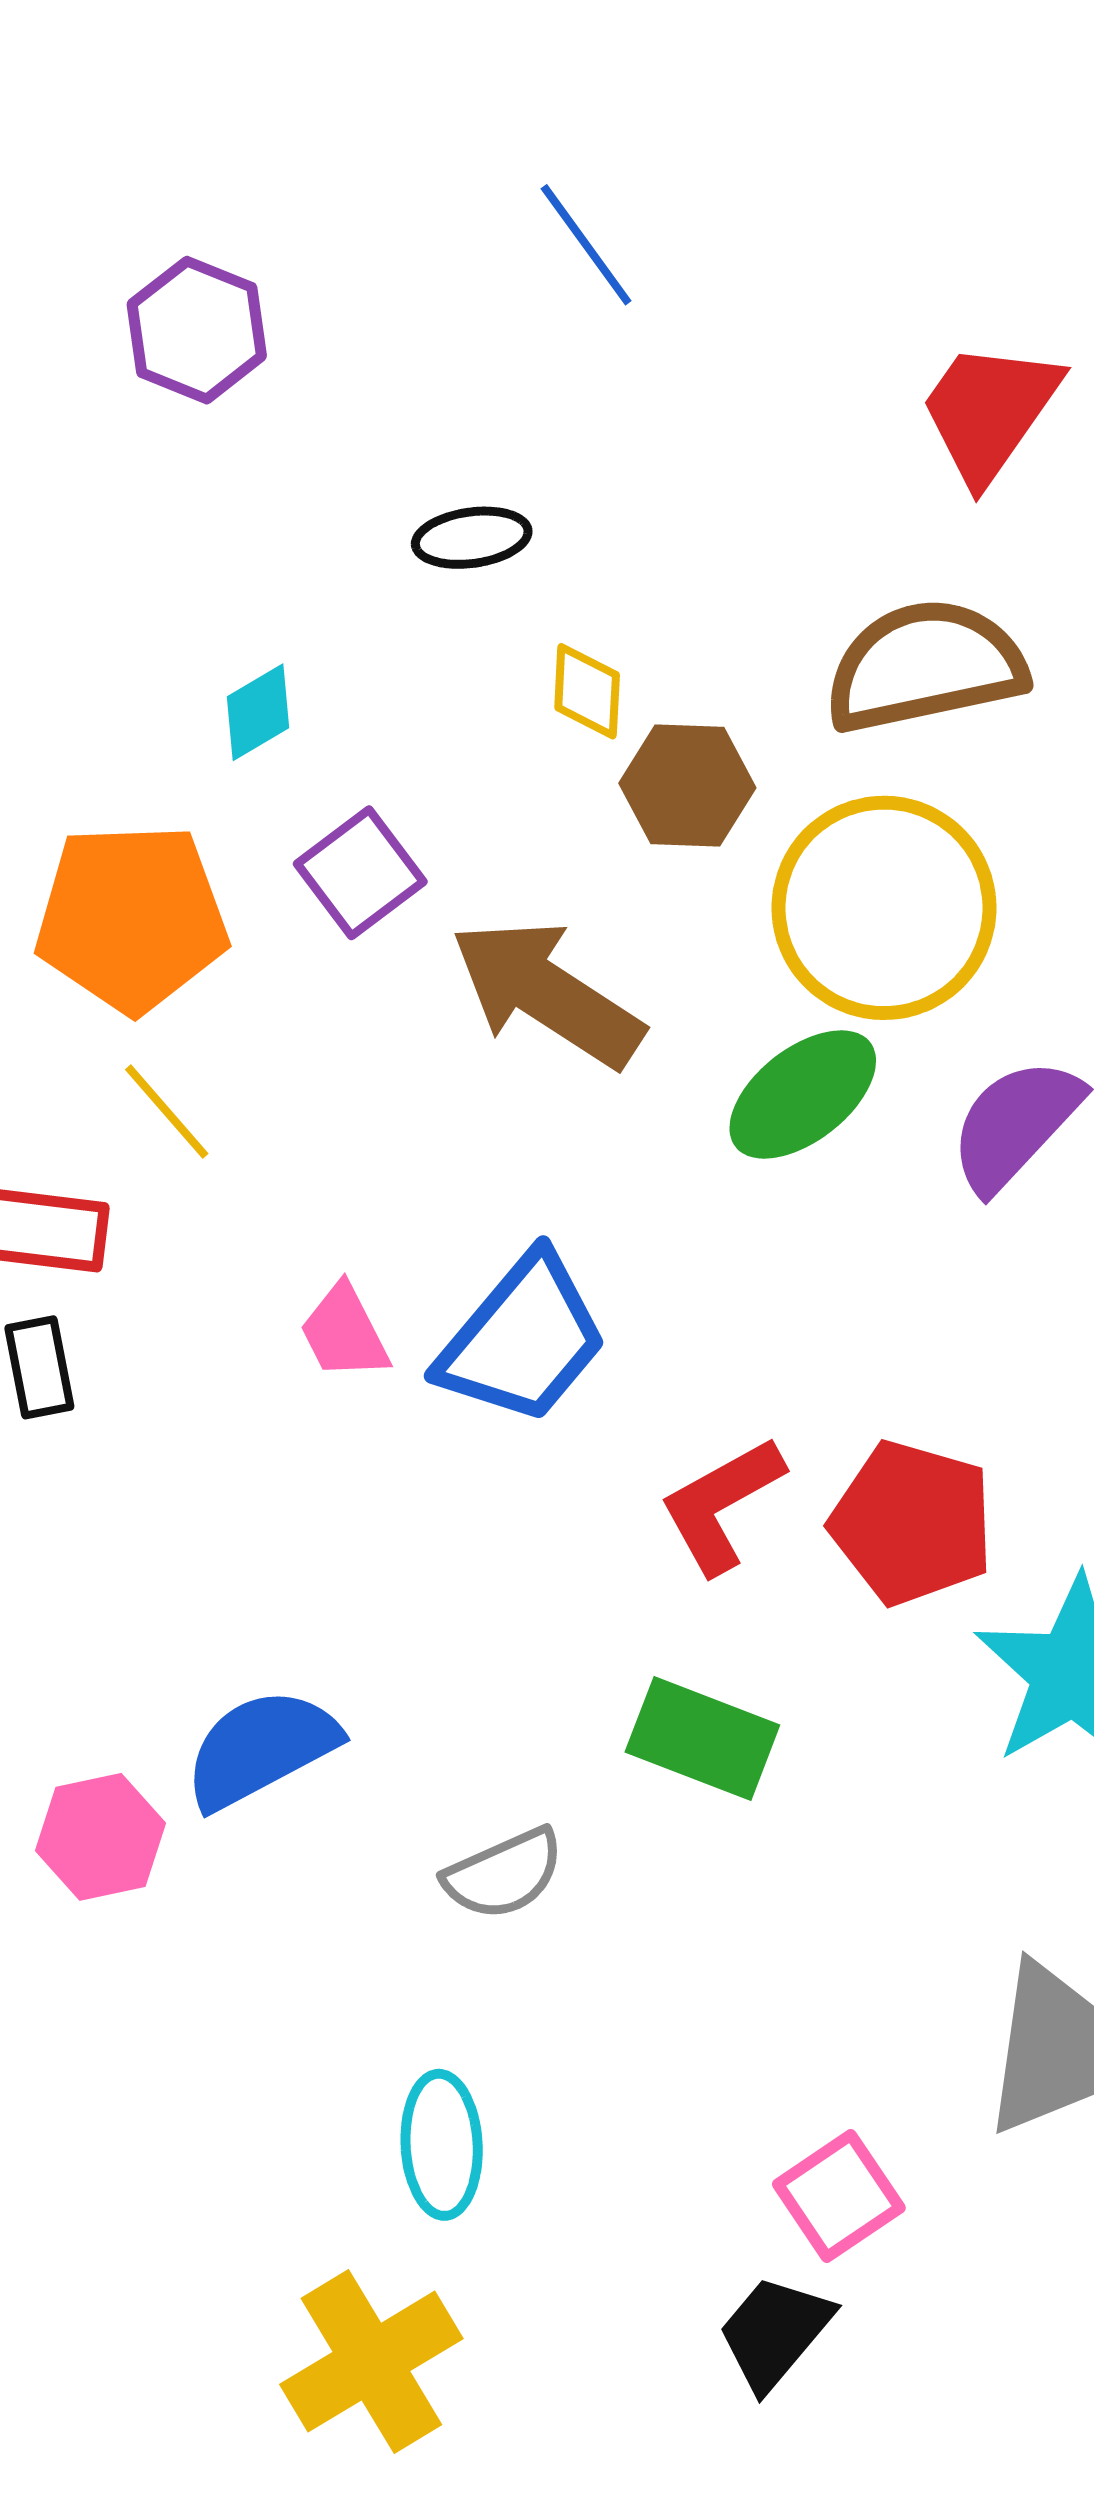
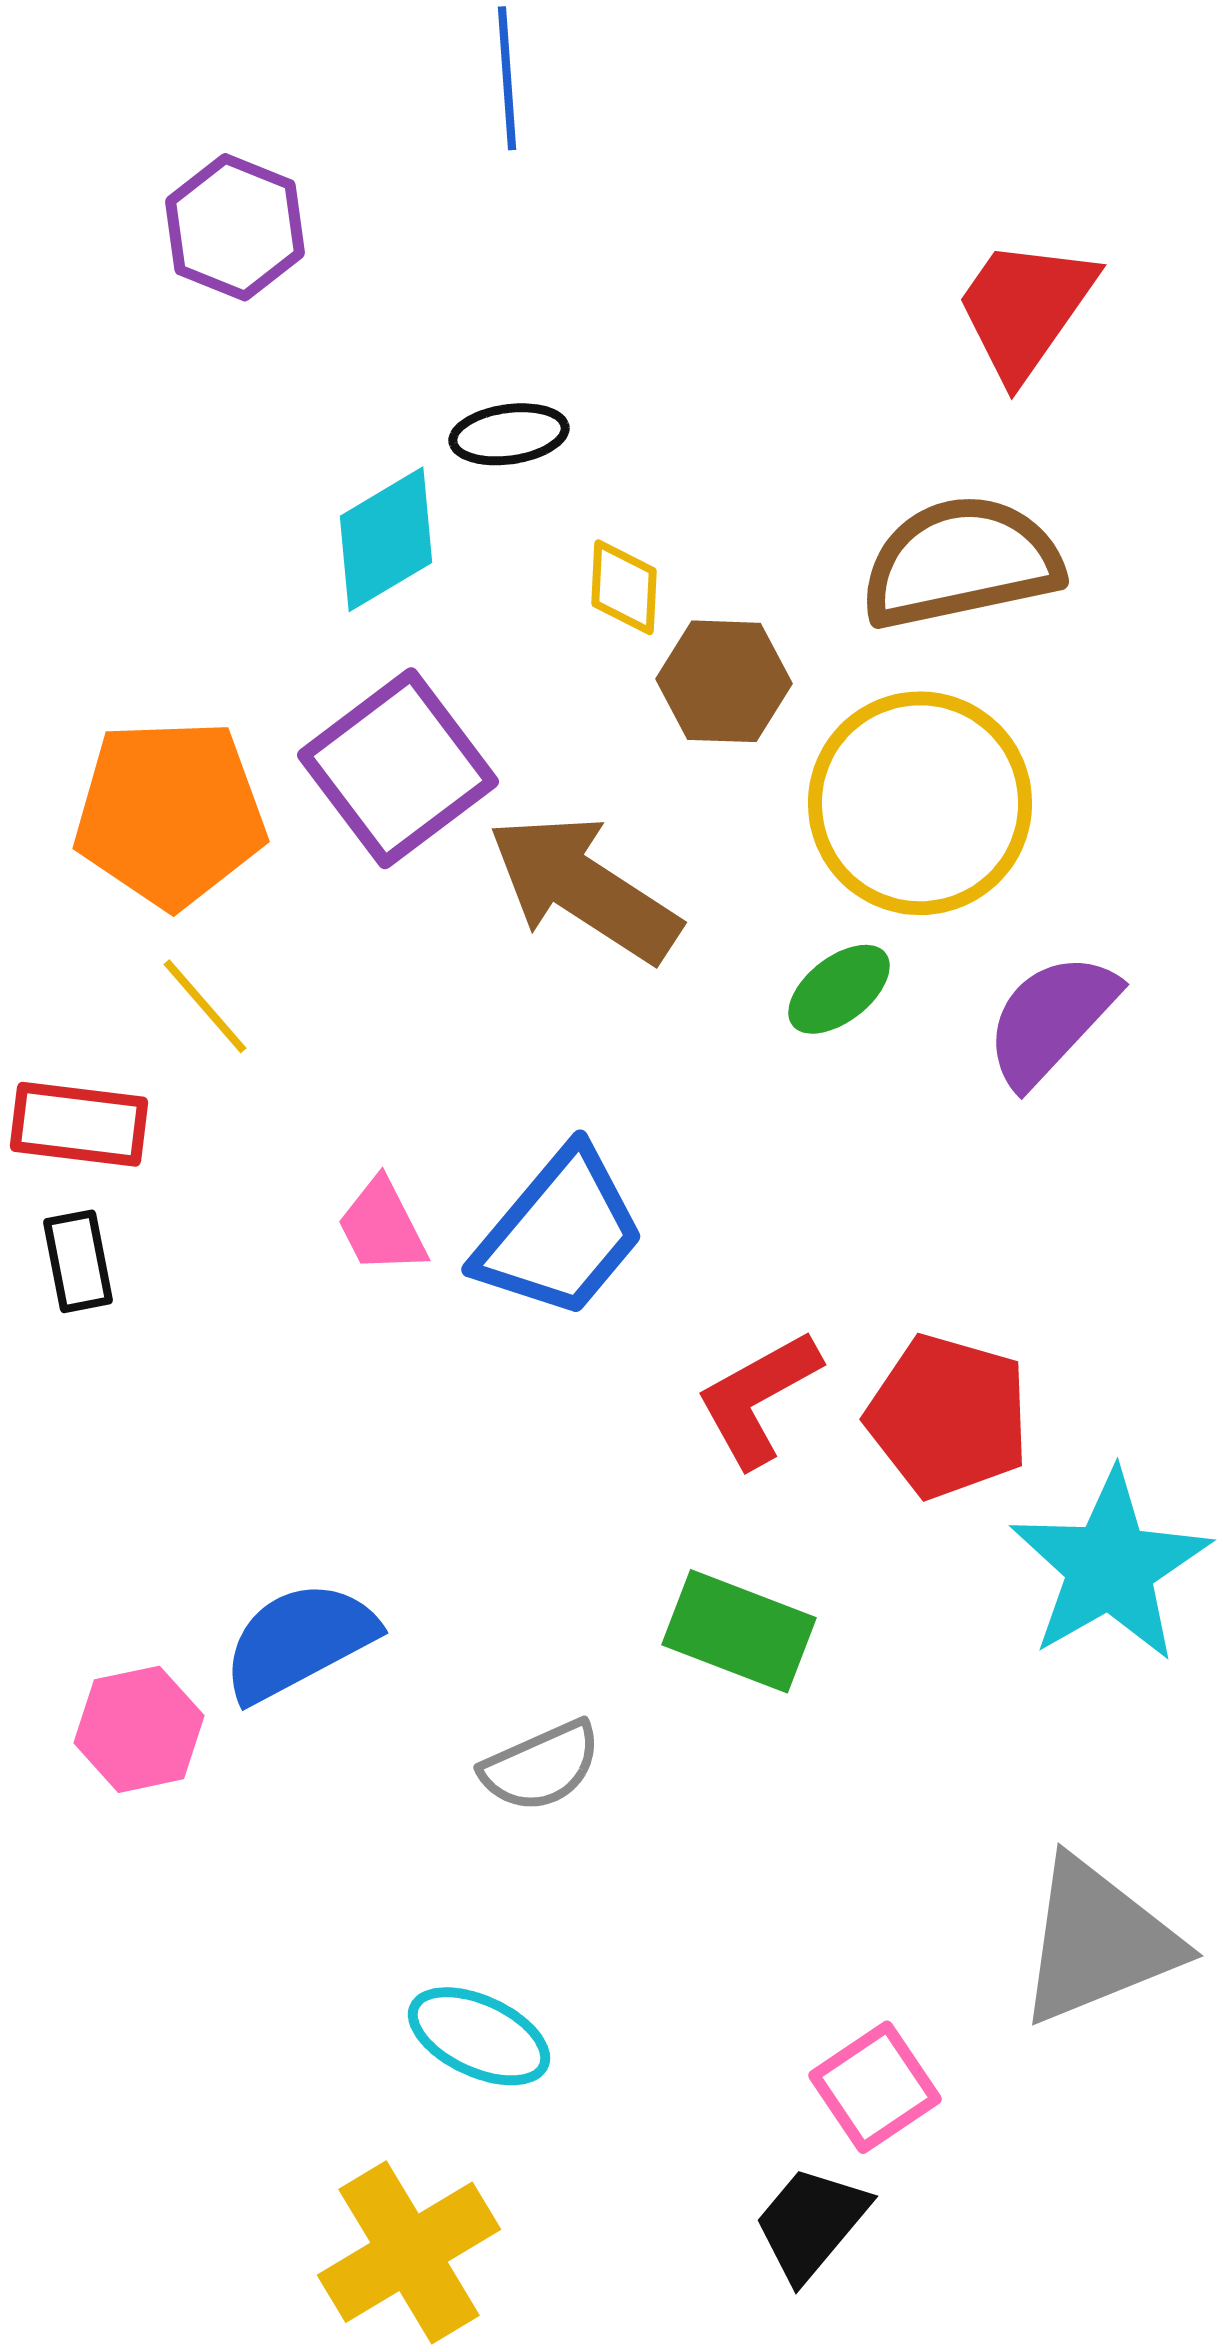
blue line: (586, 245) -> (507, 78), moved, turned 32
cyan diamond: (258, 712) -> (386, 539), moved, size x1.5
purple square: (360, 873) -> (398, 768), size x1.5
green ellipse: (803, 1094) -> (839, 989), size x0.7
cyan ellipse: (442, 2145) -> (479, 2036), turned -62

